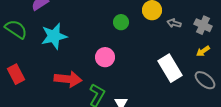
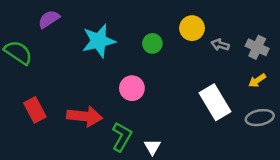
cyan star: (54, 36) -> (99, 41), moved
red rectangle: (16, 74) -> (35, 110), moved
gray ellipse: (205, 80) -> (260, 118), turned -50

